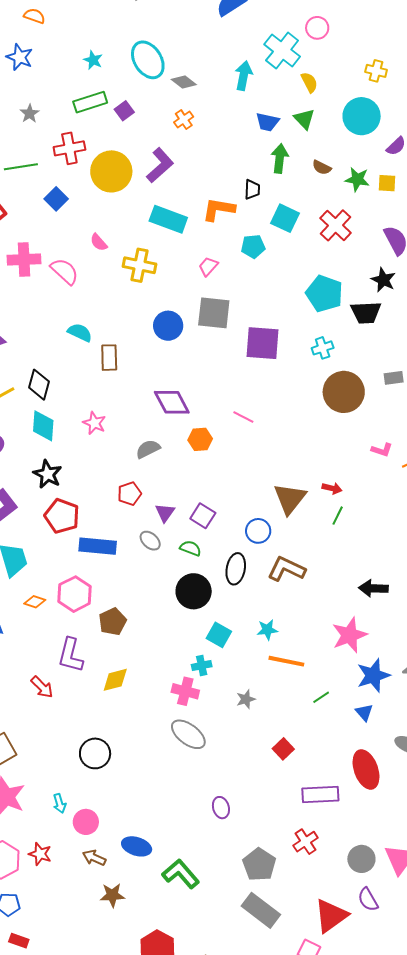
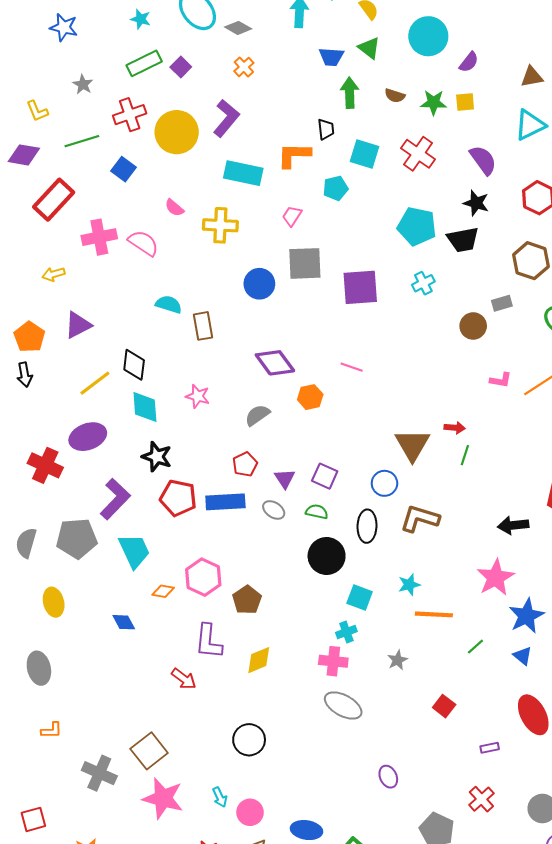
brown circle: (344, 392) -> (473, 326), moved, size x0.6
blue rectangle: (98, 546) -> (225, 502), moved
purple rectangle: (320, 794) -> (490, 748), size x0.5

